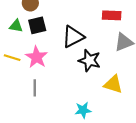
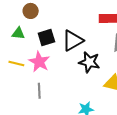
black square: (37, 25) -> (46, 37), moved

